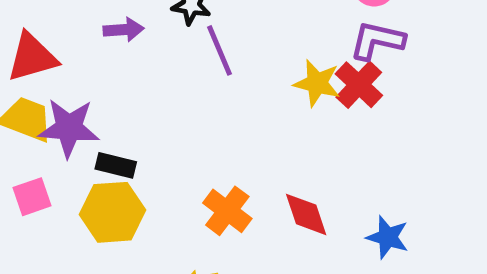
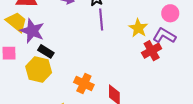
yellow star: (317, 83) -> (138, 28), moved
orange cross: (227, 211) -> (84, 83), turned -30

